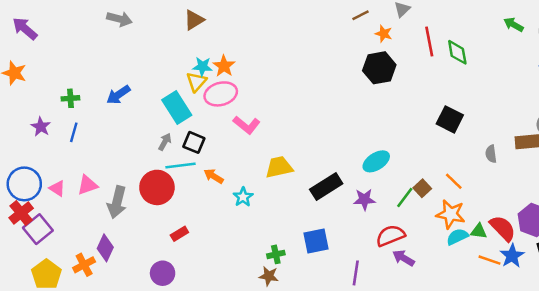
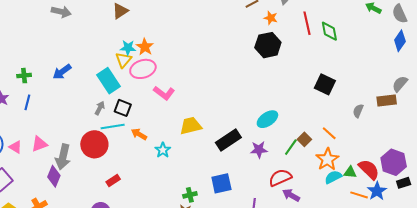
gray semicircle: (491, 154) -> (358, 111), turned 32
orange star: (451, 214) -> (327, 159), turned 30
purple diamond: (105, 248) -> (54, 176), moved

